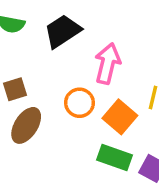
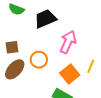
orange circle: (79, 103) -> (39, 60), moved

